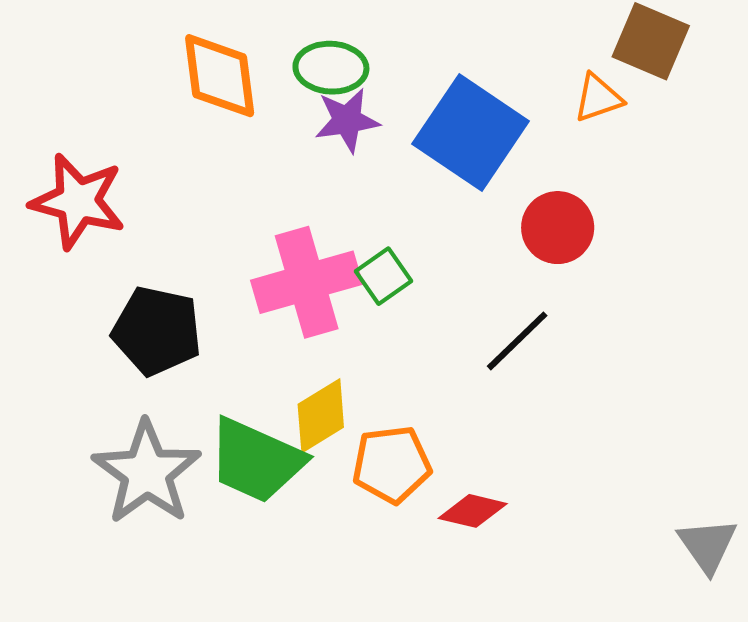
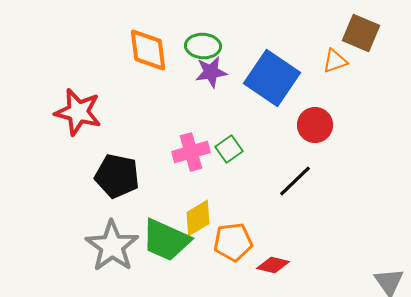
pink cross: (307, 282) -> (191, 152), size x0.7

